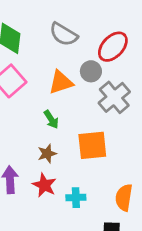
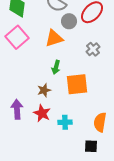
gray circle: (91, 71) -> (69, 21), moved
gray cross: (114, 97) -> (93, 49), size x0.6
green arrow: (51, 119) -> (56, 67), moved, turned 48

